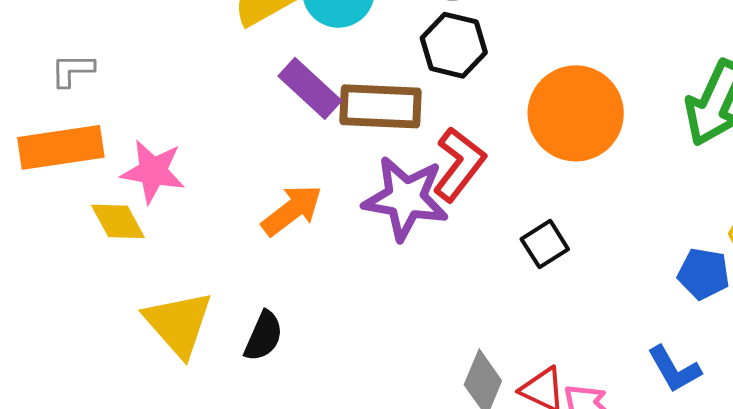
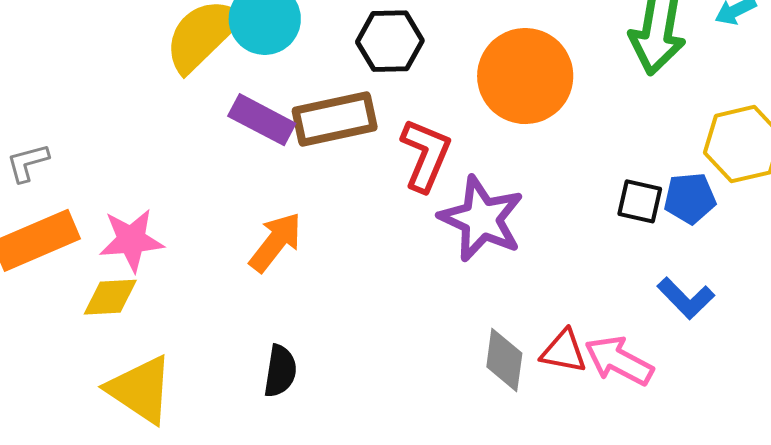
purple star: (406, 198) -> (481, 219), moved, turned 30
yellow diamond: (118, 221) -> (110, 297), turned -50
black square: (545, 244) -> (640, 201), moved, turned -30
yellow triangle: (178, 324) -> (140, 390), moved

